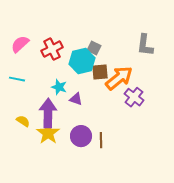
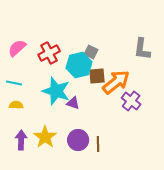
cyan star: (59, 87) -> (56, 91), size x1.8
purple arrow: (48, 113) -> (21, 140), moved, size x0.7
yellow semicircle: (23, 121) -> (16, 105), moved, turned -32

